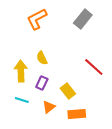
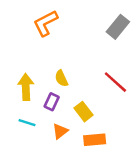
gray rectangle: (83, 19) -> (118, 27), moved
yellow semicircle: (42, 58) -> (61, 78), moved

